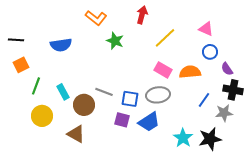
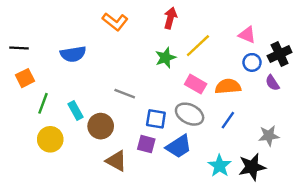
green star: (115, 41) -> (166, 58), moved, turned 30
black cross: (233, 90) -> (280, 54), moved, turned -36
gray line: (104, 92) -> (125, 94), moved
gray ellipse: (158, 95) -> (190, 114), turned 35
blue line: (204, 100) -> (228, 120), moved
brown triangle: (76, 134) -> (116, 161), moved

